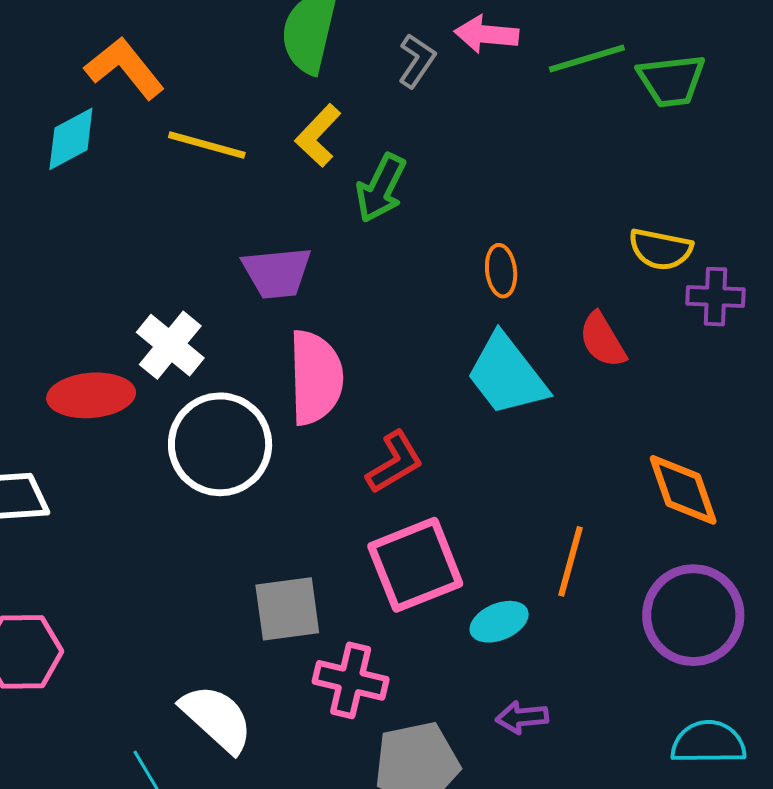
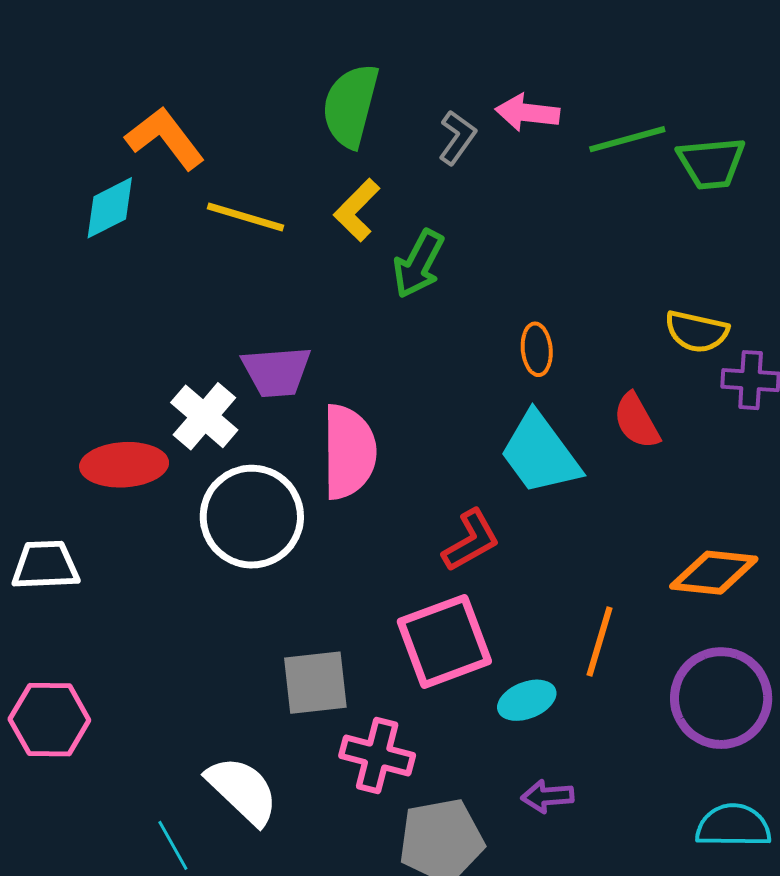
purple trapezoid: (277, 273) -> (276, 372), moved
red L-shape: (395, 462) -> (471, 541), moved
orange diamond: (683, 490) -> (714, 573), turned -66

